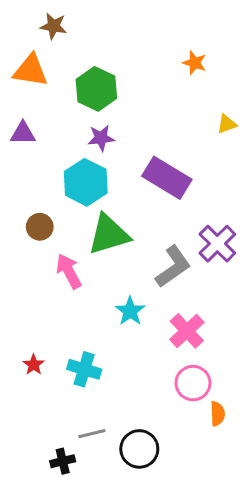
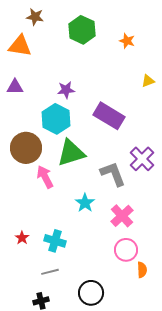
green hexagon: (96, 89) -> (82, 30), moved
brown circle: (40, 227) -> (26, 148), size x1.8
gray L-shape: (173, 267) -> (113, 174), turned -76
gray line: (92, 434) -> (50, 272), moved

